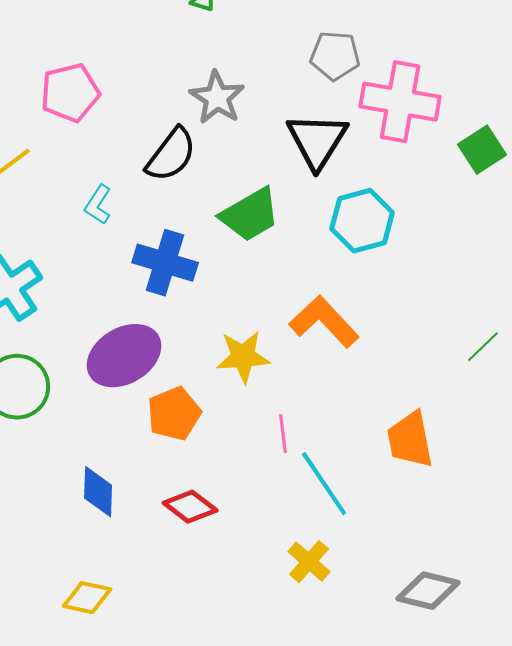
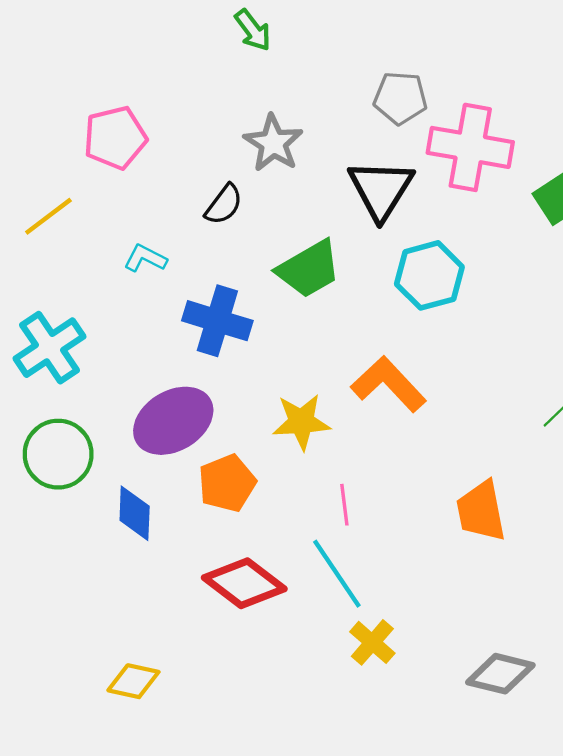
black semicircle: (171, 155) -> (224, 204), size x0.7
cyan L-shape: (98, 205) -> (145, 258), turned 84
cyan line: (324, 484) -> (337, 574), moved
blue diamond: (98, 492) -> (135, 513), moved
red diamond: (190, 507) -> (244, 583), size x1.4

